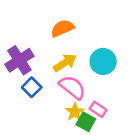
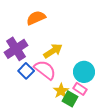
orange semicircle: (62, 28) -> (36, 18), moved
cyan circle: (103, 61) -> (84, 72), moved
pink semicircle: (72, 87) -> (45, 70), moved

